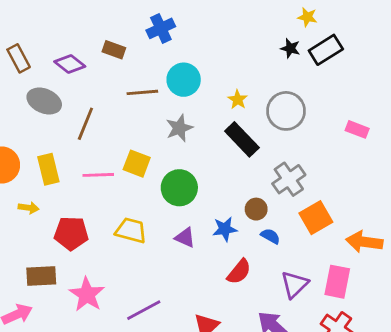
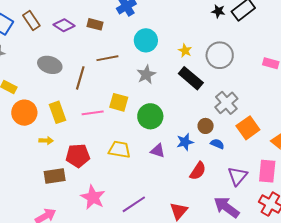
brown rectangle: (19, 58) -> (31, 20), moved
purple diamond: (70, 64) -> (64, 25), moved
brown line: (142, 92) -> (107, 58), moved
brown rectangle: (41, 276) -> (55, 176), moved

